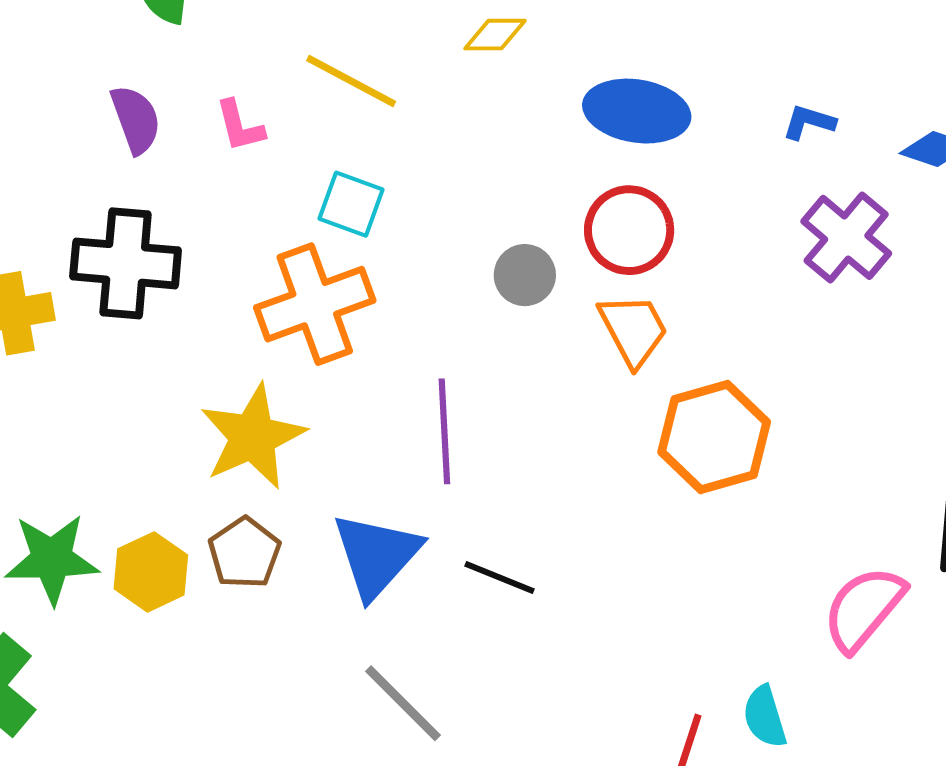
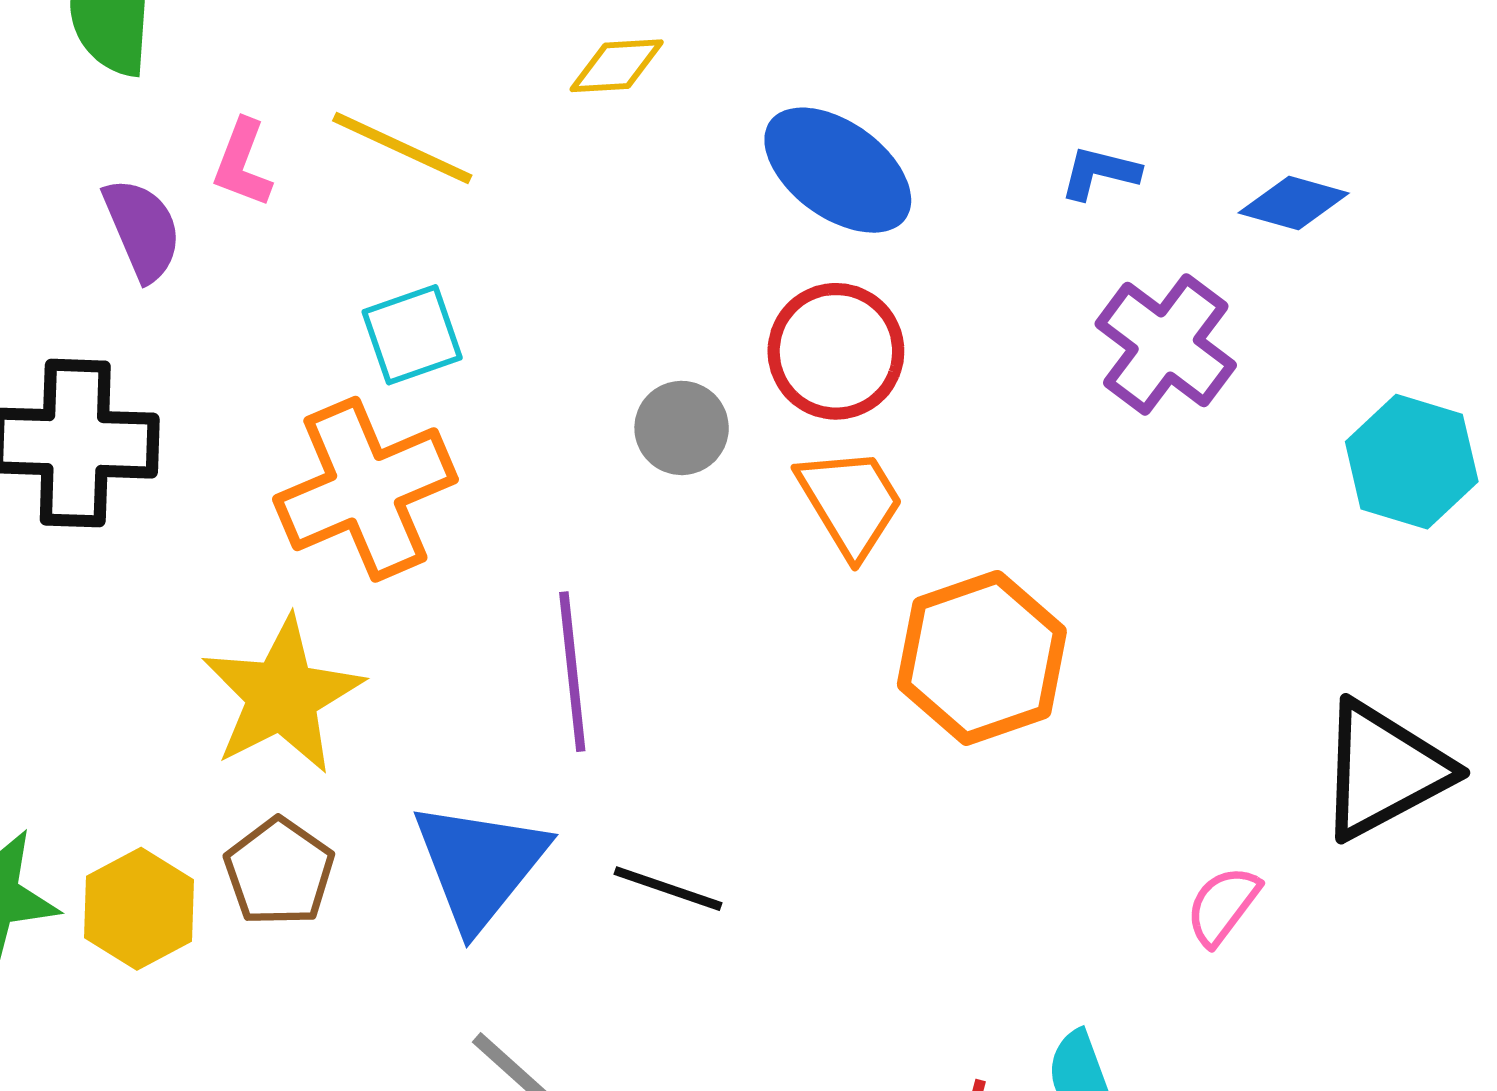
blue ellipse: (637, 111) -> (838, 170), turned 30
purple semicircle: (136, 119) -> (142, 229), moved
pink L-shape: (240, 126) -> (242, 163), moved, turned 38
cyan square: (351, 204) -> (412, 335), turned -36
pink semicircle: (864, 608) -> (1223, 906), size x0.6

